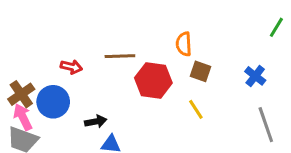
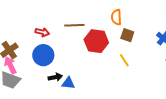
blue circle: (53, 102) -> (43, 55), moved
black arrow: (96, 121) -> (55, 77), moved

